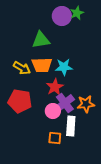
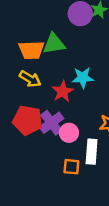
orange trapezoid: (42, 65) -> (31, 50), moved
red star: (55, 87) -> (63, 91), moved
purple cross: (65, 103) -> (51, 123), moved

